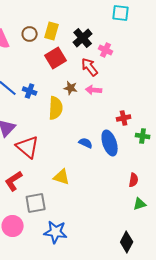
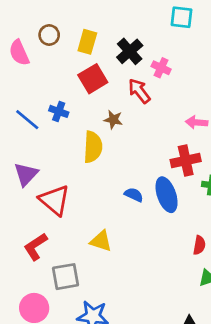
brown circle: (30, 34) -> (49, 35), moved
pink arrow: (94, 90) -> (197, 122), moved
blue cross: (30, 91) -> (59, 111), moved
red cross: (124, 118) -> (186, 161), size x1.5

